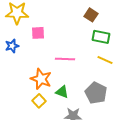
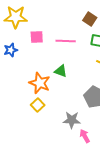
pink line: (65, 59) -> (66, 41), moved
green triangle: (62, 92) -> (61, 71), moved

